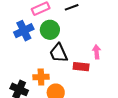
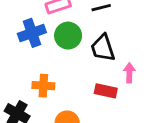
black trapezoid: (58, 53) -> (103, 48), moved
orange cross: (41, 77) -> (43, 86), moved

